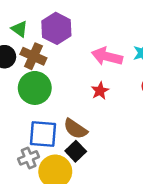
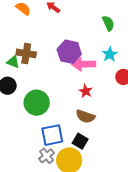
purple hexagon: (56, 28) -> (69, 52), moved
brown cross: (33, 56) -> (26, 53), moved
brown semicircle: (75, 129) -> (85, 116), moved

